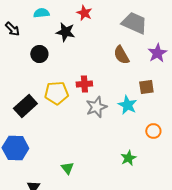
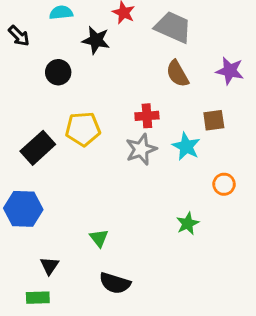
gray trapezoid: (134, 23) -> (173, 27), moved
purple star: (157, 53) -> (230, 71), turned -30
red cross: (84, 84) -> (147, 116), moved

